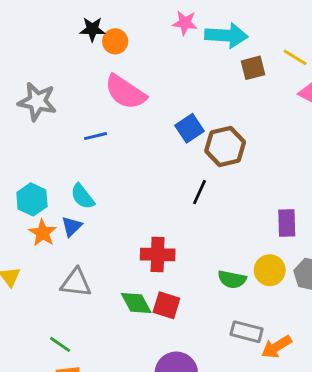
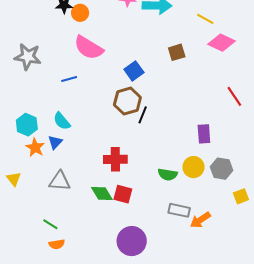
brown square: (253, 68) -> (177, 52), moved
brown hexagon: (225, 146) -> (127, 101), moved

